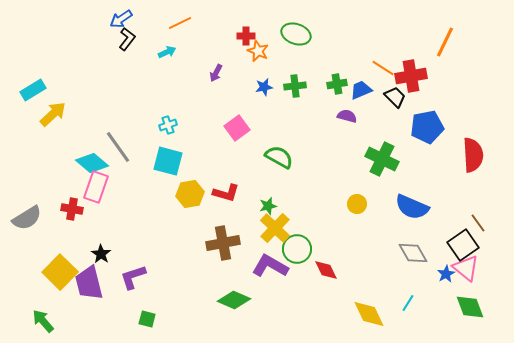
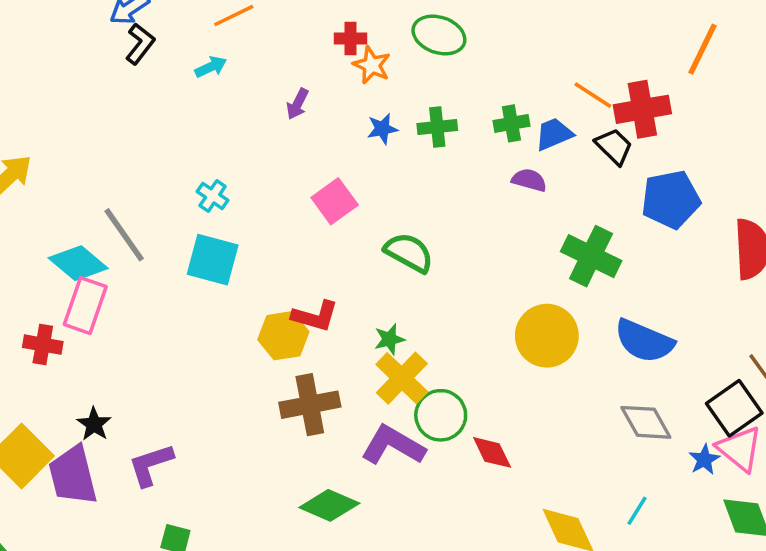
cyan cross: (168, 125) -> (213, 196), turned -36
yellow hexagon: (190, 194) -> (283, 336), moved
yellow circle: (357, 204) -> (547, 336), size x1.8

